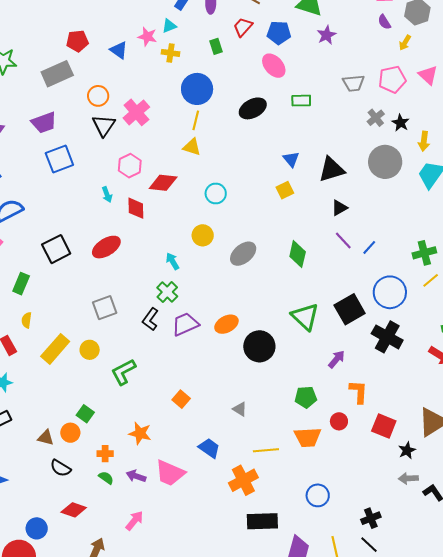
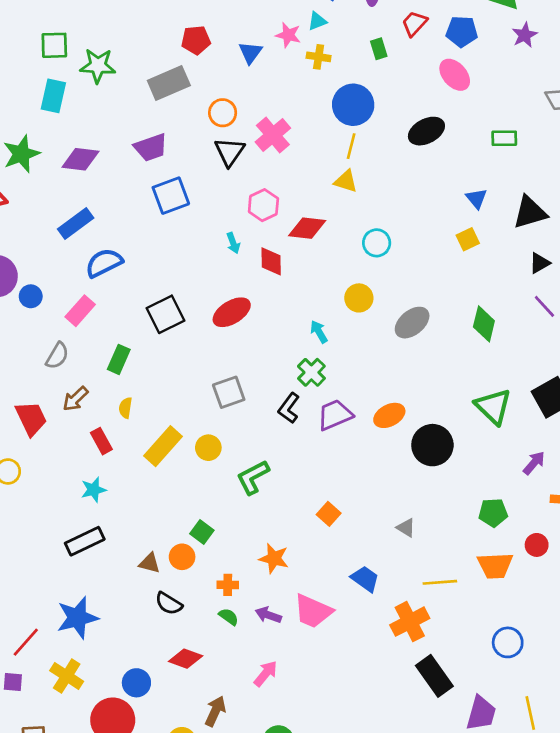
blue triangle: (119, 50) -> (250, 53), turned 30
green rectangle: (301, 101) -> (504, 138), moved
black rectangle: (262, 521) -> (434, 676), turned 56

